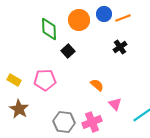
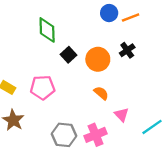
orange circle: (79, 20) -> (98, 59), moved

